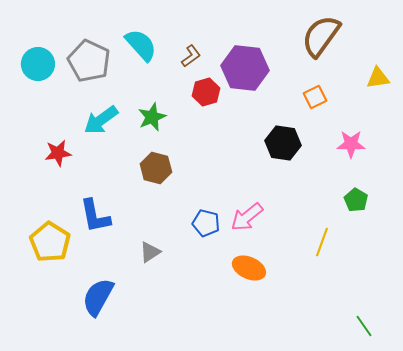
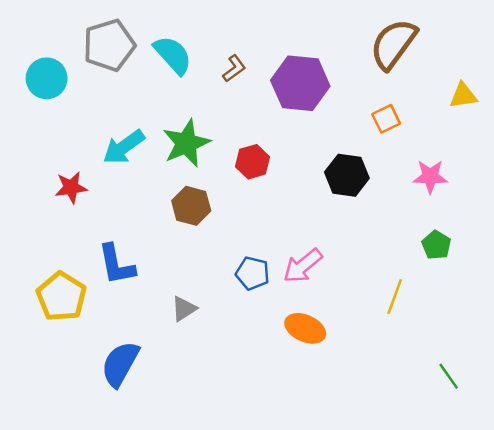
gray pentagon: (89, 61) -> (109, 45), moved, turned 30
red hexagon: (206, 92) -> (252, 162), moved
green star: (152, 117) -> (186, 143), size x1.4
green line: (364, 326) -> (449, 376), moved

